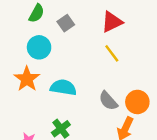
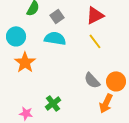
cyan circle: (39, 47) -> (16, 36), moved
cyan semicircle: (63, 87) -> (55, 38), moved

